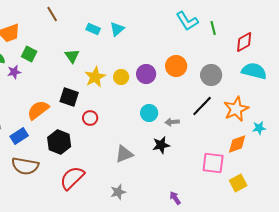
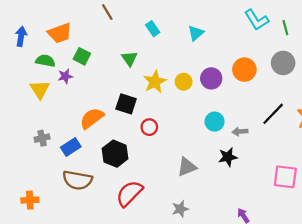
cyan rectangle: (93, 29) -> (153, 29), turned 32
cyan triangle: (117, 29) -> (196, 33), moved
gray circle: (211, 75) -> (283, 63), moved

